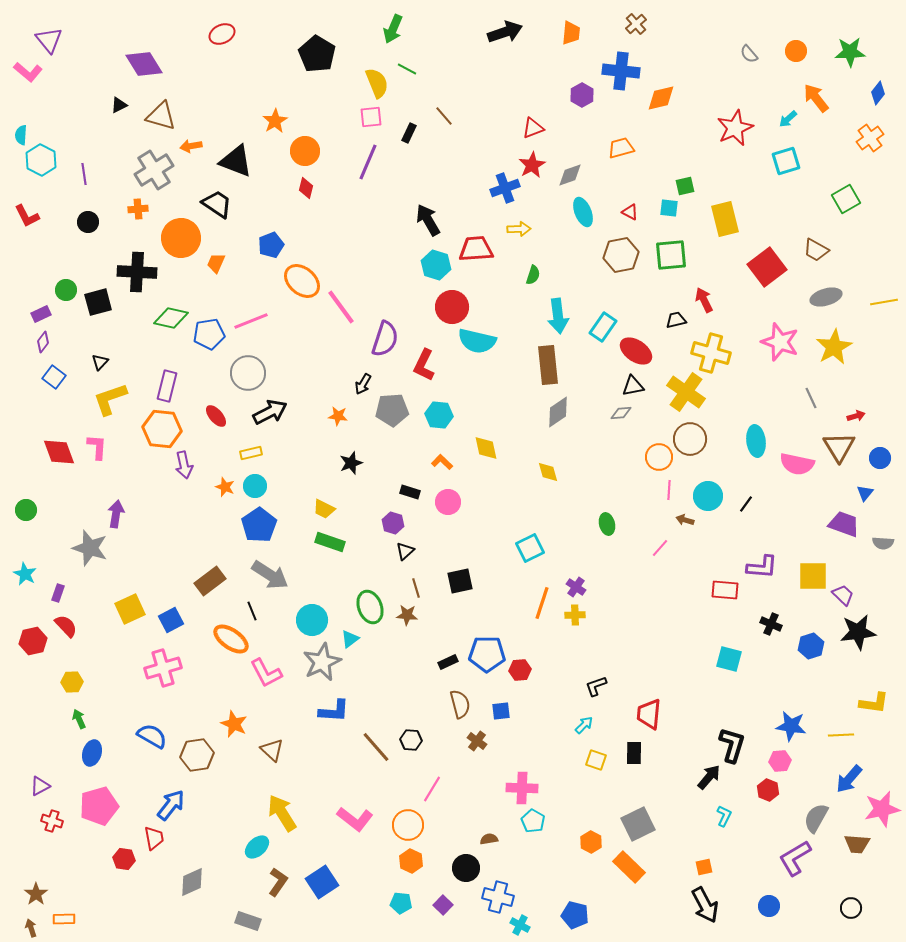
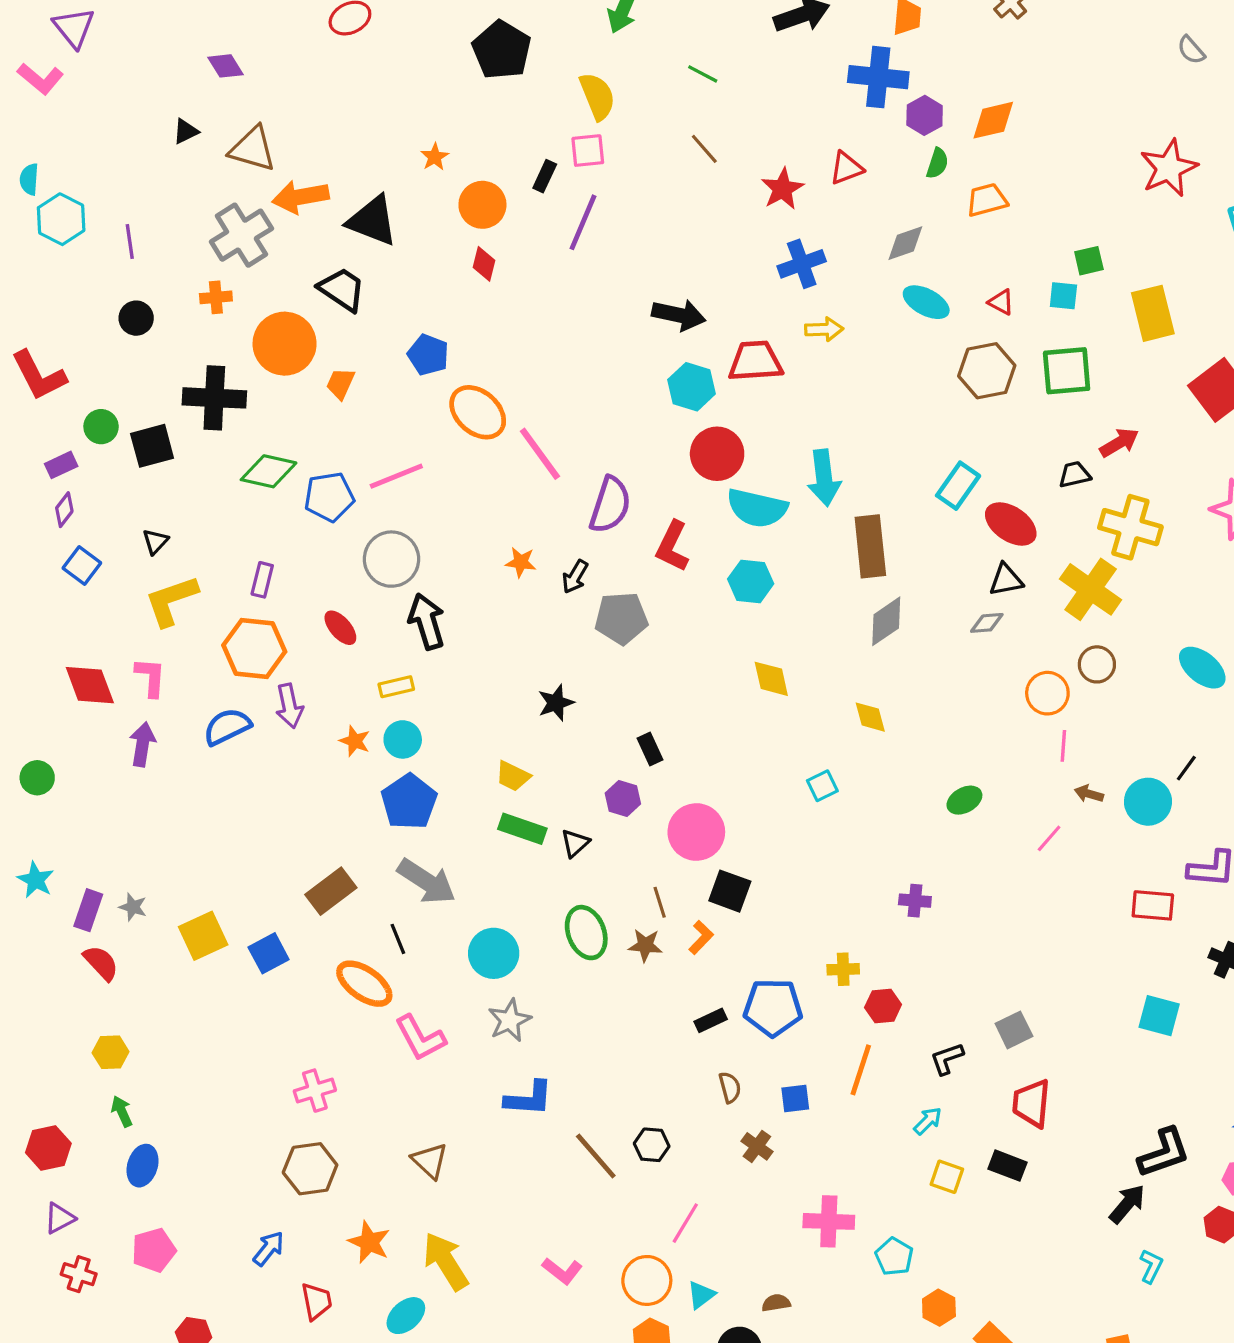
purple diamond: (144, 64) -> (226, 66), size x0.6
green line: (407, 69) -> (703, 74), moved
blue cross: (621, 71) -> (878, 77), moved
orange diamond: (661, 98) -> (993, 120), moved
orange star: (275, 121) -> (435, 157), size x0.7
black rectangle: (409, 133) -> (545, 176), moved
orange arrow: (191, 146) -> (301, 197), size x1.6
red star: (532, 165) -> (783, 189), moved
cyan ellipse: (583, 212) -> (926, 302), turned -40
red L-shape: (27, 216) -> (39, 376), moved, size x1.4
black arrow: (428, 220) -> (679, 315), turned 132
blue pentagon: (271, 245) -> (428, 355), turned -30
green semicircle: (533, 275) -> (937, 163), moved
red arrow: (704, 300) -> (1119, 443), turned 85
cyan arrow: (558, 316) -> (824, 478), moved
purple rectangle: (167, 386) -> (262, 580), size x0.7
black arrow: (270, 412) -> (427, 621), turned -80
cyan hexagon: (439, 415) -> (751, 581), moved
orange star: (338, 416) -> (521, 562), moved
brown circle: (690, 439) -> (1097, 664), size x0.7
cyan ellipse: (756, 441) -> (1202, 668), turned -44
orange L-shape: (442, 462) -> (701, 937), moved, turned 90
black rectangle: (410, 492) -> (650, 749), turned 48
cyan circle: (708, 496) -> (1148, 802), moved
pink circle: (448, 502) -> (696, 832), moved, size x1.4
purple arrow: (116, 514) -> (143, 744), moved
green ellipse: (607, 524) -> (964, 800), turned 75
gray star: (90, 548) -> (133, 907), moved, size x0.5
cyan square: (530, 548) -> (822, 786), moved, size x0.7
black triangle: (405, 551) -> (575, 843), moved
black square: (460, 581) -> (730, 891), turned 32
purple cross: (576, 587) -> (915, 901), turned -30
purple rectangle: (58, 593) -> (88, 910), size x1.4
orange line: (542, 603) -> (861, 1070), moved
yellow cross: (575, 615) -> (843, 969), moved
cyan triangle: (350, 639) -> (701, 1295), moved
red hexagon: (33, 641) -> (48, 1148), moved
gray star: (322, 662) -> (510, 1020), size x0.7
pink cross: (163, 668) -> (315, 1091), moved, size x0.7
red hexagon: (520, 670) -> (883, 1006), moved
brown semicircle: (460, 704) -> (730, 1087), size x0.7
orange star: (234, 724) -> (369, 1242), moved
blue semicircle: (152, 736) -> (227, 727), moved, turned -56
black L-shape: (732, 745) -> (1164, 1153), turned 54
black rectangle: (634, 753) -> (1008, 1166), turned -70
blue arrow: (171, 805) -> (269, 1249), size x0.7
pink pentagon: (99, 806) -> (154, 1250), size x0.7
pink L-shape: (355, 819) -> (562, 1271), size x0.7
cyan pentagon: (533, 821) -> (894, 1257), moved
gray square: (638, 824) -> (1014, 1030), moved, size x0.7
red trapezoid: (154, 838) -> (316, 1301), moved

